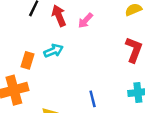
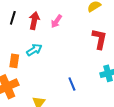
red arrow: (59, 16) -> (34, 21), turned 42

